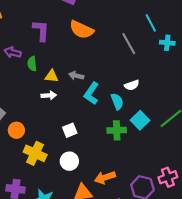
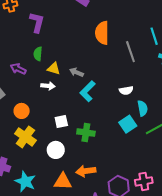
purple L-shape: (41, 30) -> (37, 22), moved
orange semicircle: (82, 30) -> (102, 33), moved, turned 55
purple arrow: (13, 52) -> (18, 69), moved
cyan semicircle: (117, 101) -> (143, 108), moved
orange circle: (16, 130) -> (22, 111), moved
green cross: (117, 130) -> (86, 133), moved

